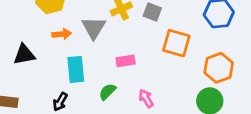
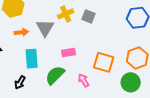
orange square: (176, 43) -> (104, 62), moved
green semicircle: (107, 92) -> (55, 75), size x1.5

